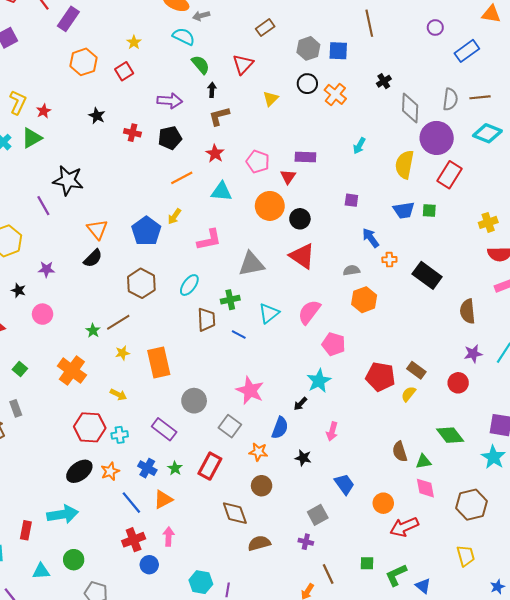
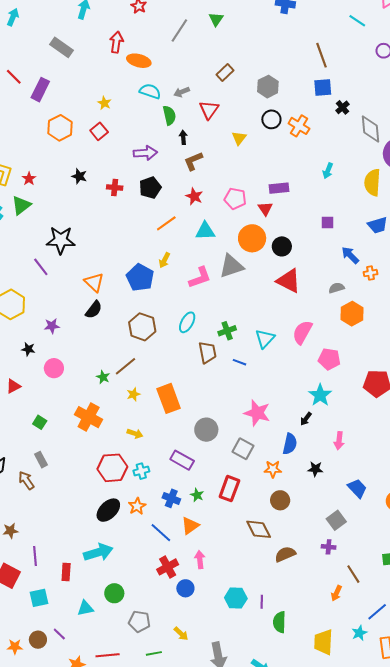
gray arrow: (201, 16) -> (182, 92), moved
blue square: (338, 51) -> (323, 87), moved
green semicircle: (200, 65) -> (169, 115), turned 36
gray triangle: (251, 264) -> (231, 266), moved

